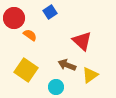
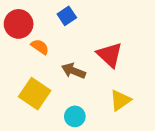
brown arrow: (67, 65) -> (73, 71), moved

